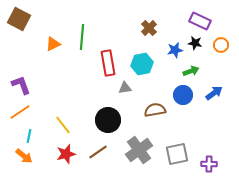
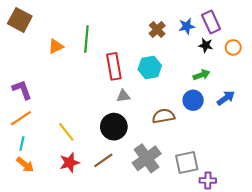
purple rectangle: (200, 21) -> (211, 22), turned 40
blue star: (175, 50) -> (187, 26), moved
gray triangle: (125, 88) -> (123, 96), moved
cyan line: (29, 136) -> (22, 144), moved
purple cross: (209, 164) -> (208, 180), moved

